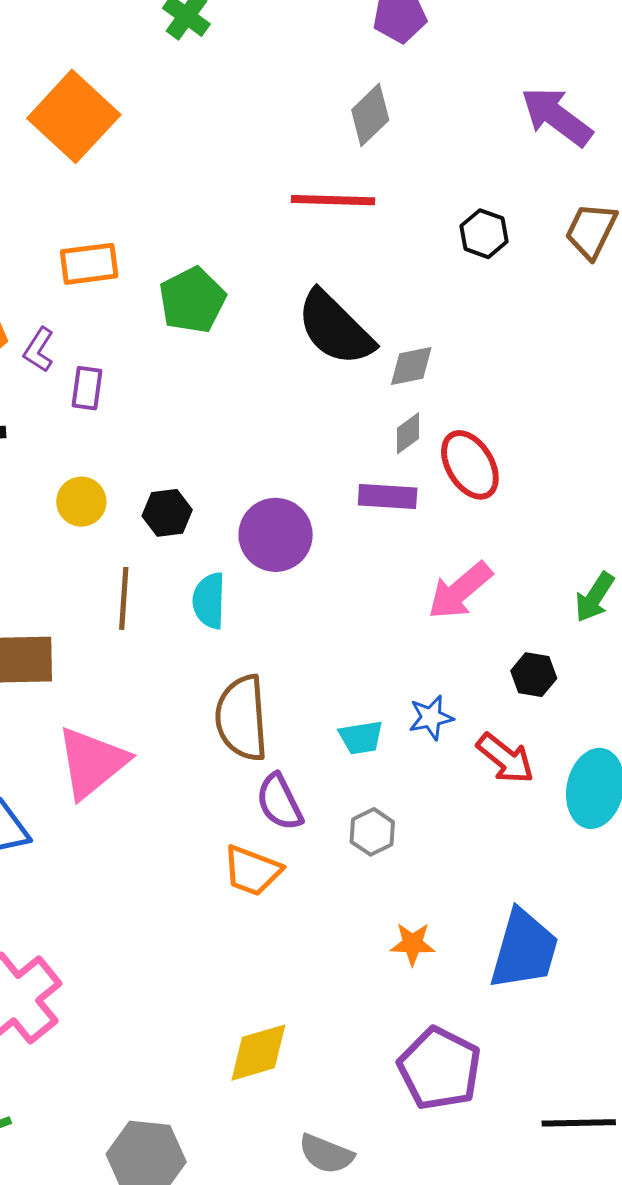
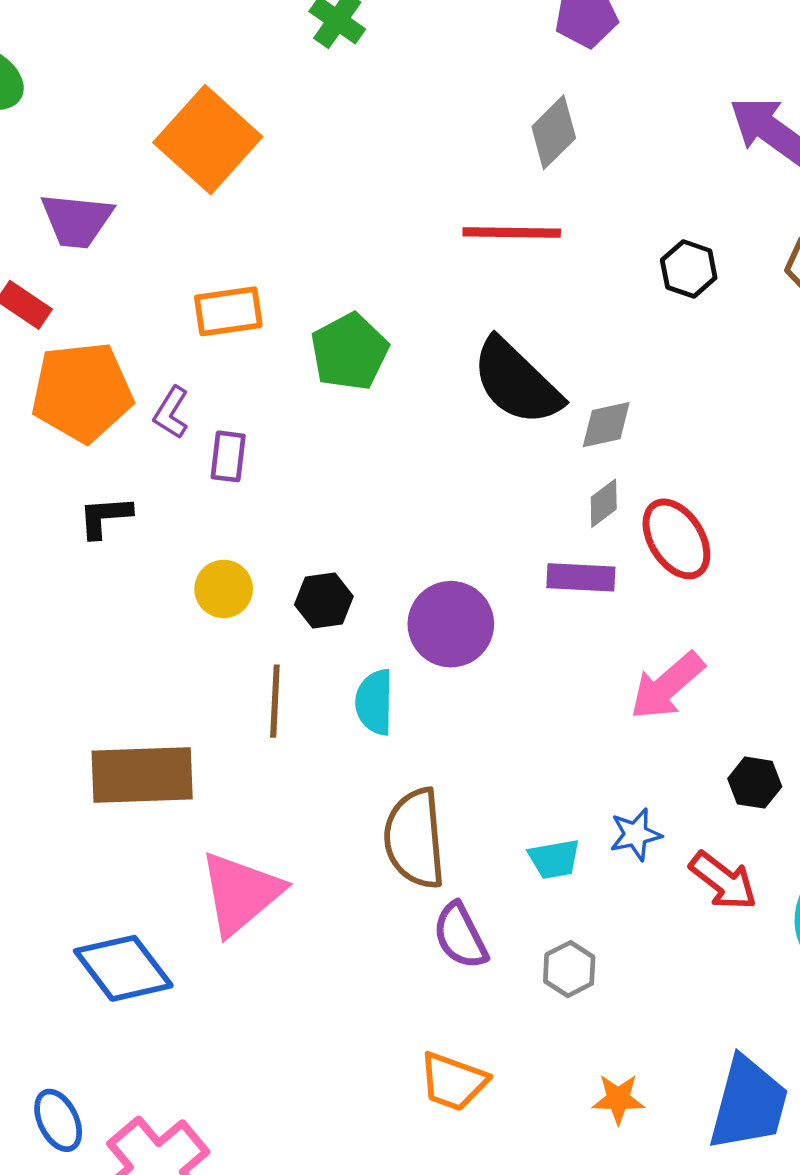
orange trapezoid: (252, 871) -> (453, 1082), moved

